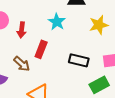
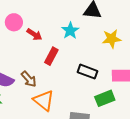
red arrow: (22, 30) -> (34, 34), turned -70
brown arrow: (22, 64) -> (29, 79), moved

